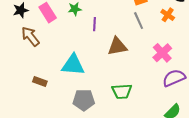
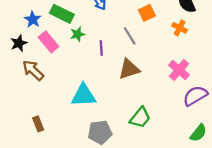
gray line: (139, 21) -> (130, 36), moved
brown rectangle: (40, 82) -> (38, 124), moved, turned 56
green trapezoid: (122, 91) -> (140, 118), turned -40

